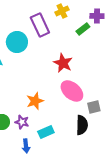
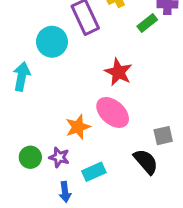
pink ellipse: (72, 91) -> (113, 112), moved
black semicircle: (82, 125) -> (146, 162), turned -42

